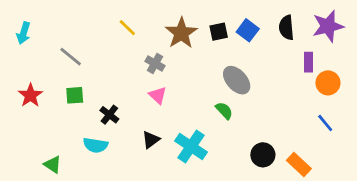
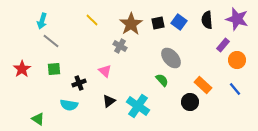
purple star: (328, 26) -> (237, 19), turned 30
cyan arrow: (24, 33) -> (42, 21), moved
purple rectangle: (309, 62) -> (223, 45), turned 40
gray cross: (155, 64) -> (120, 46), moved
pink triangle: (158, 95) -> (105, 71), moved
black cross: (109, 115) -> (79, 83), turned 32
black circle: (263, 155) -> (190, 102), moved
orange rectangle: (299, 165) -> (203, 85), moved

